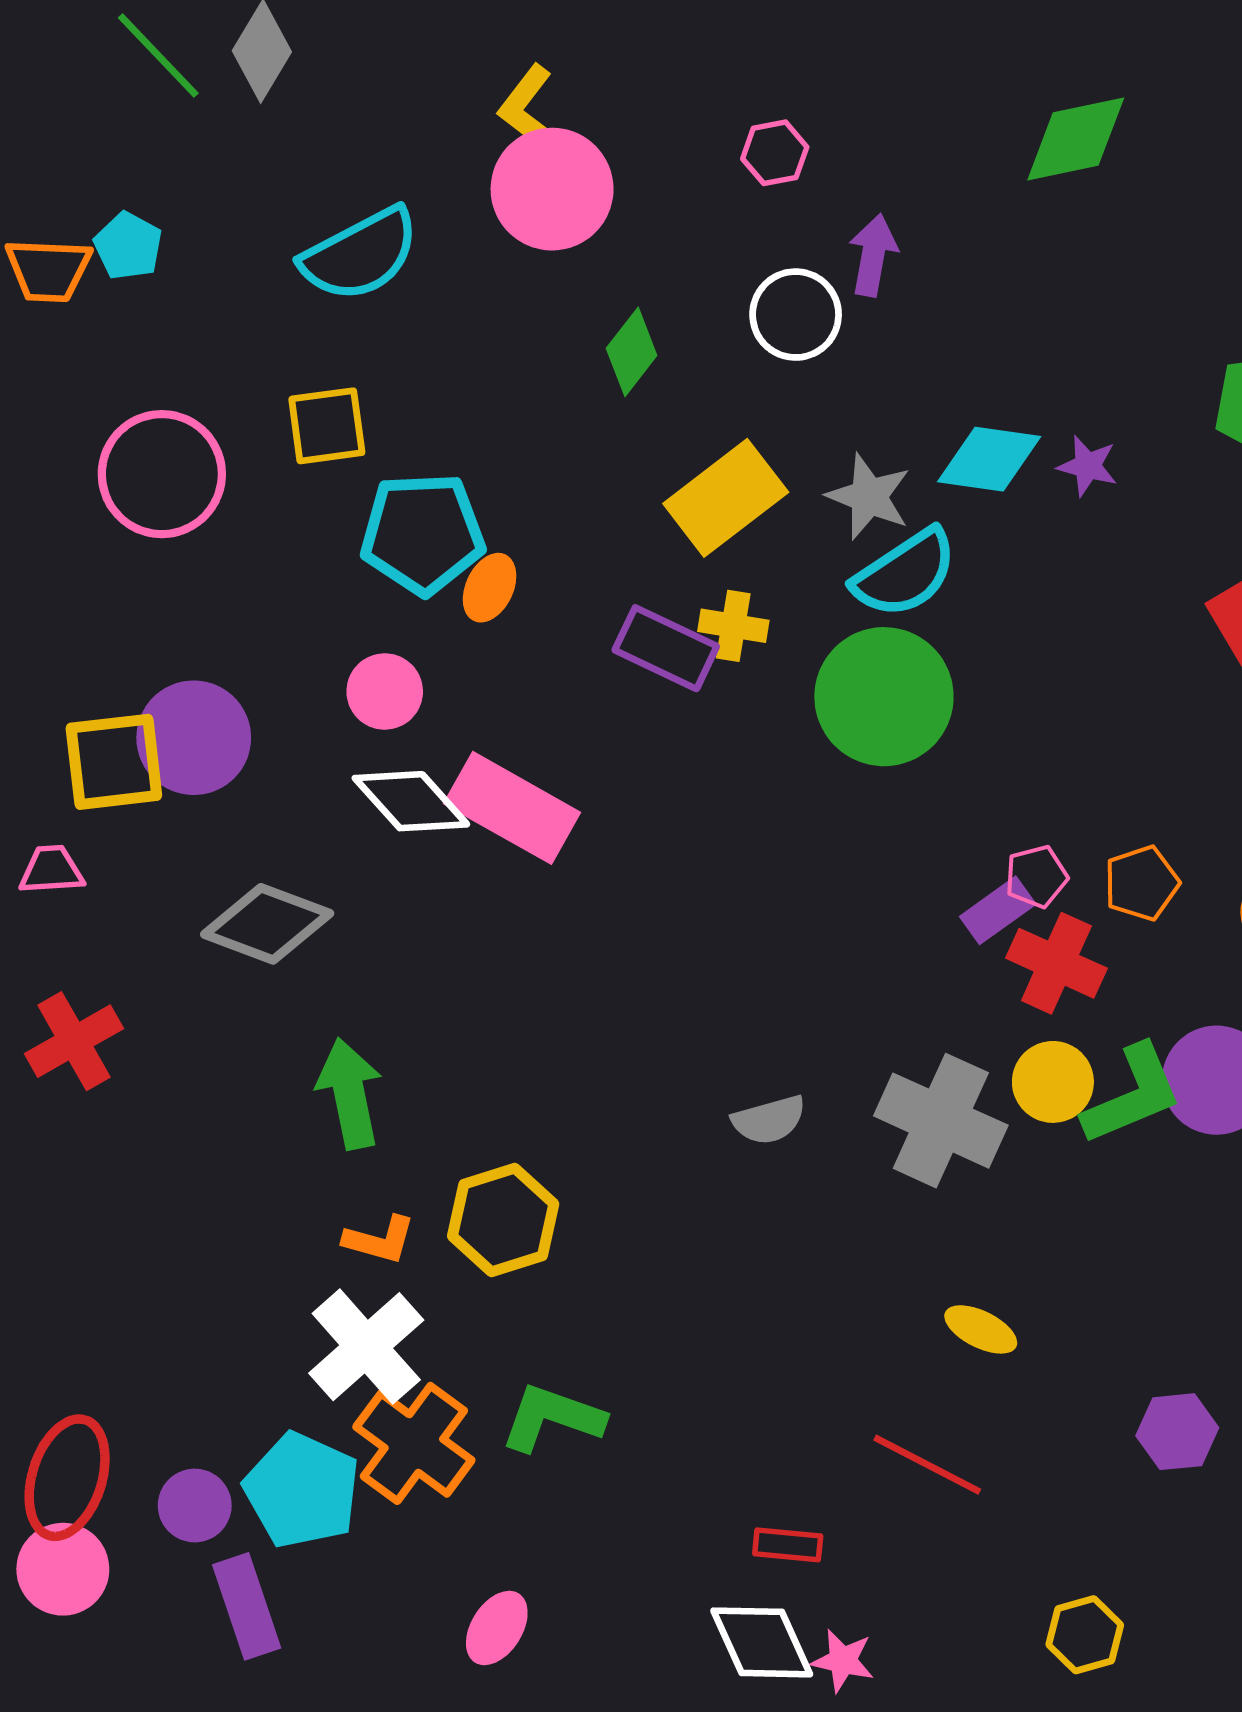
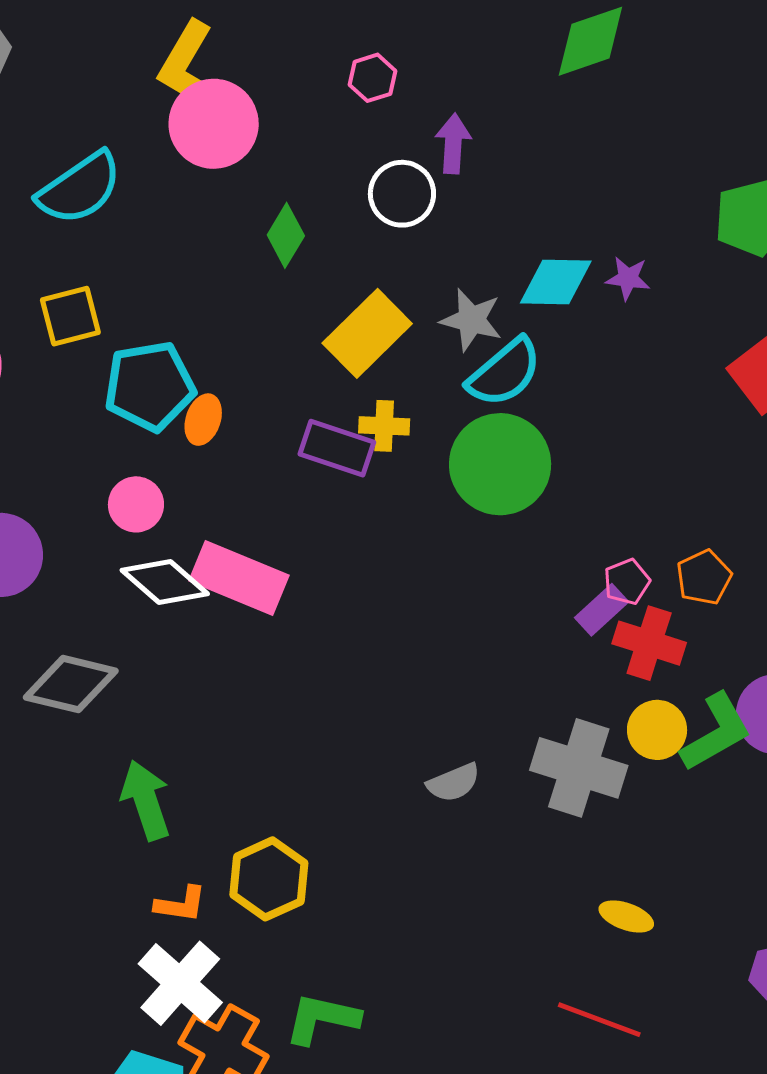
yellow L-shape: (525, 104) -> (186, 64), size x1.5

